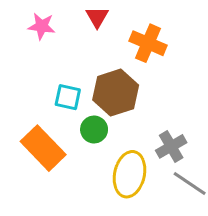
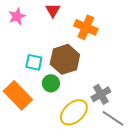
pink star: (42, 26) -> (17, 16), turned -30
yellow ellipse: (129, 174) -> (74, 112), turned 36

